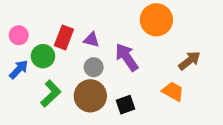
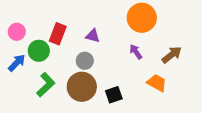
purple triangle: (91, 40) -> (93, 36), moved
purple arrow: (127, 57) -> (136, 52), moved, size x0.6

